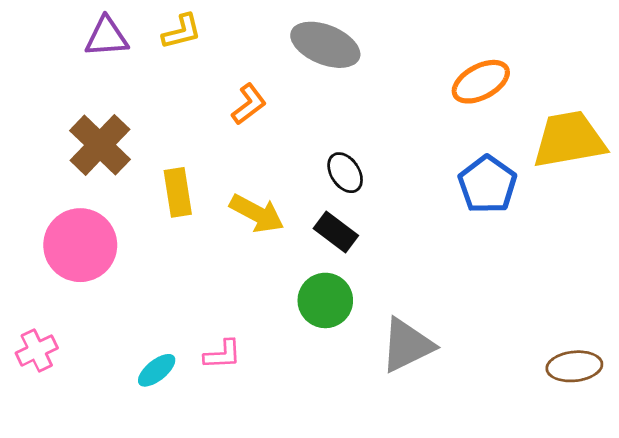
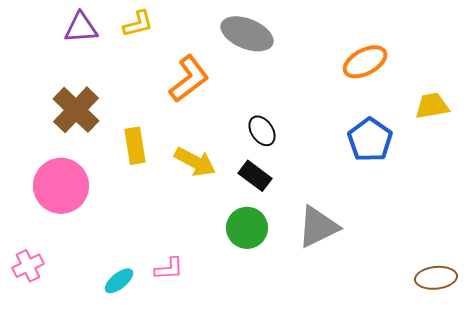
orange L-shape: (249, 104) -> (189, 79), size x1.5
yellow trapezoid: (569, 140) -> (432, 106), size x0.6
gray triangle: (407, 345) -> (318, 227), moved

